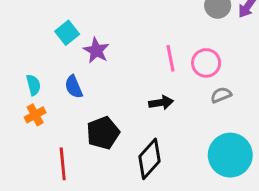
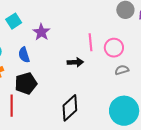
cyan square: (67, 33) -> (14, 21), moved
black arrow: (161, 103) -> (75, 62), moved
black pentagon: (103, 133) -> (26, 83), moved

